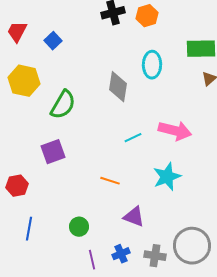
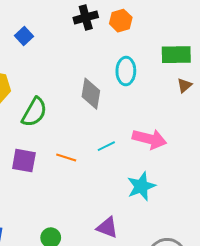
blue square: (53, 41) -> (24, 36), moved
purple square: (53, 152) -> (24, 161), turned 30
orange line: (110, 181) -> (66, 157), moved

